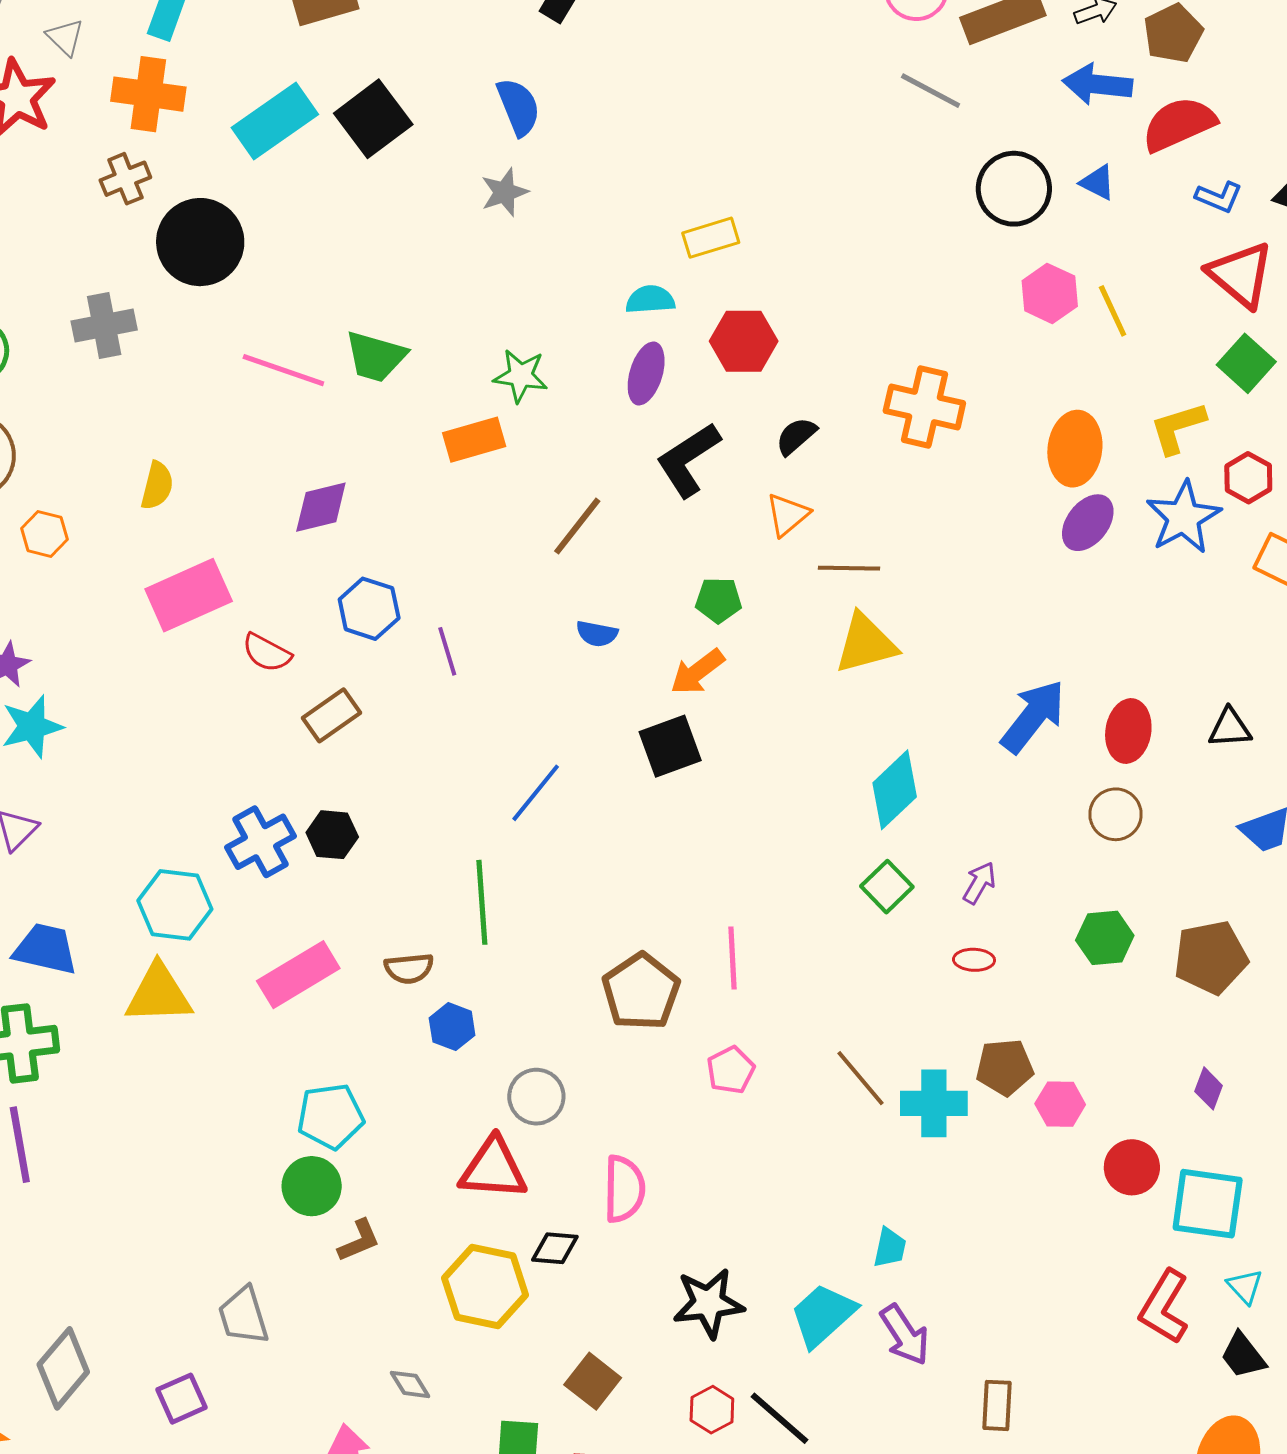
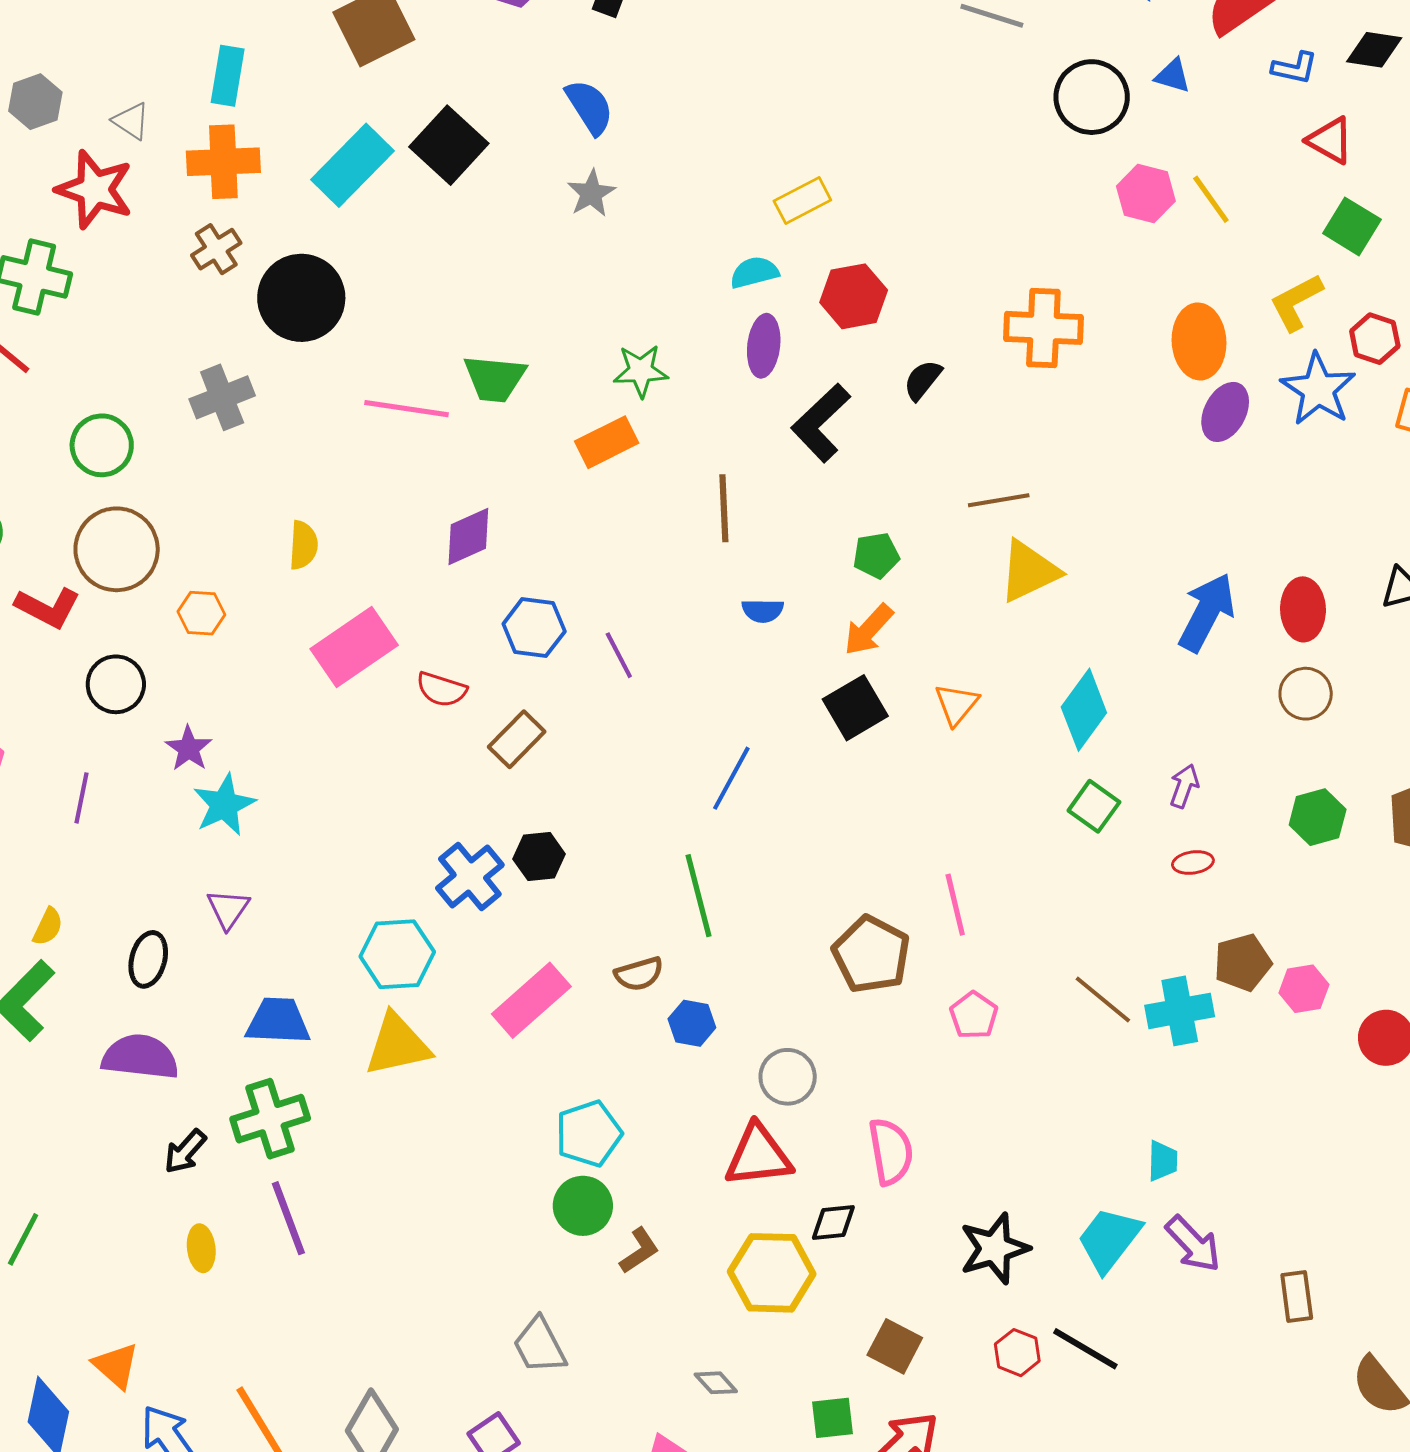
red triangle: (1240, 275) -> (1330, 140), size x0.7
orange triangle: (788, 515) -> (957, 704), moved
brown line: (577, 526) -> (724, 508), turned -30

